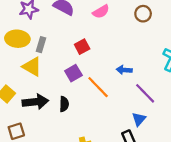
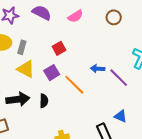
yellow triangle: (32, 67) -> (26, 69), moved
purple line: (145, 93) -> (119, 78), moved
blue triangle: (139, 119) -> (120, 116), moved, turned -48

